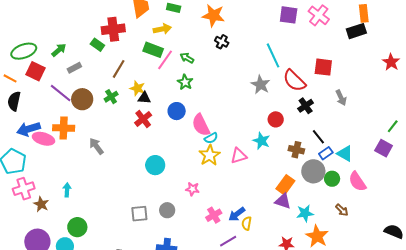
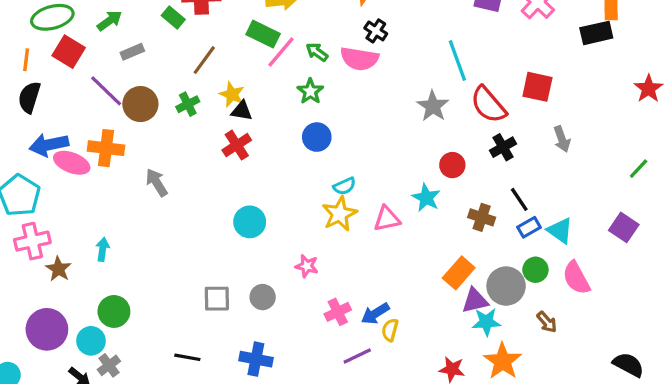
orange line: (10, 78) -> (26, 60), turned 64
blue circle: (177, 111) -> (317, 137), moved
pink semicircle: (201, 125) -> (359, 59), moved, turned -60
green line: (393, 126) -> (639, 169), moved
gray circle: (313, 171) -> (506, 286), moved
purple triangle: (283, 201) -> (475, 301), moved, turned -36

